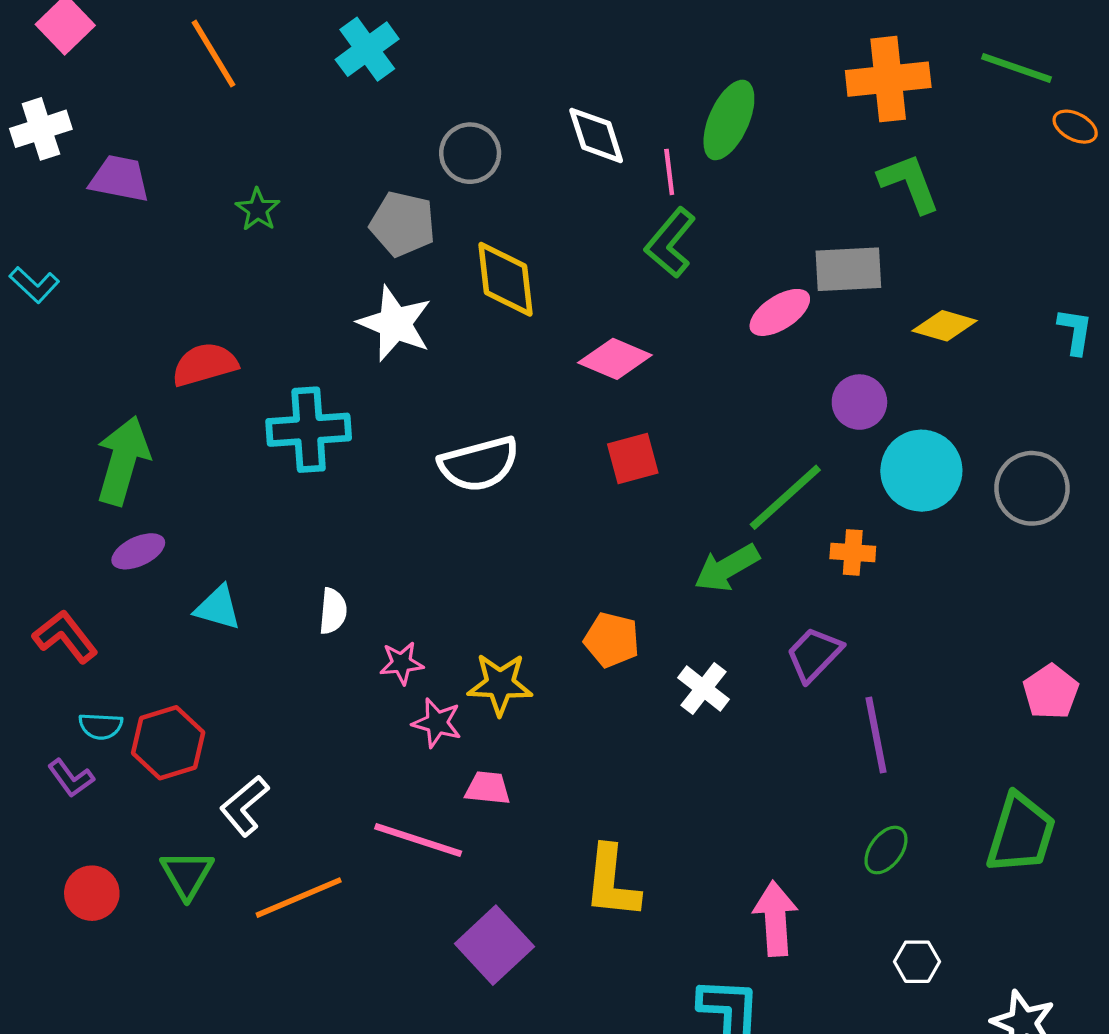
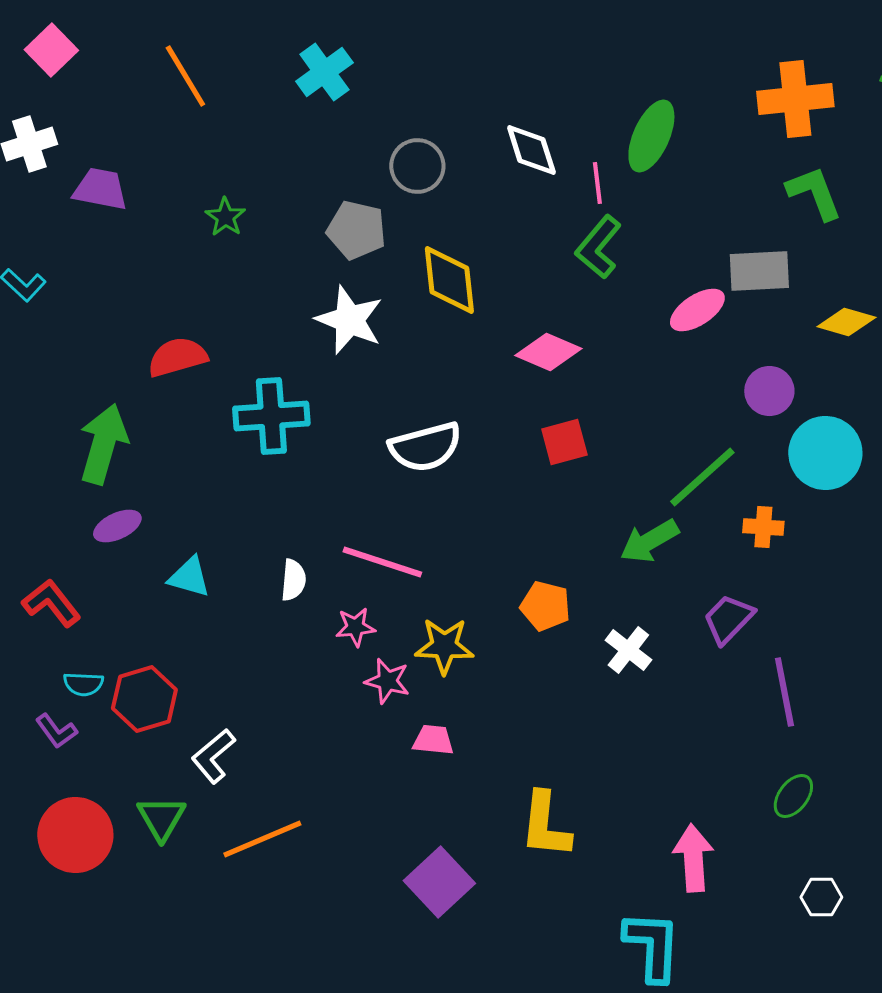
pink line: (418, 840) -> (382, 562), moved
red circle: (92, 893) -> (75, 835), size x1.5

